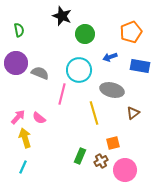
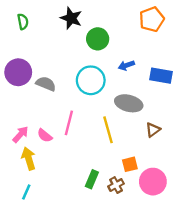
green semicircle: (19, 30) -> (23, 22), moved
orange pentagon: (131, 32) -> (152, 19), moved
pink line: (62, 94) -> (69, 123), moved
pink circle: (125, 170) -> (153, 182), moved

